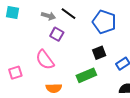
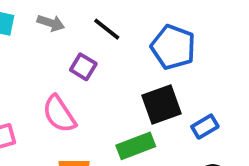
gray arrow: (48, 16) -> (51, 23), moved
black square: (99, 53) -> (161, 105), size x1.5

